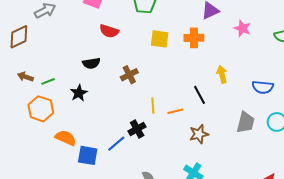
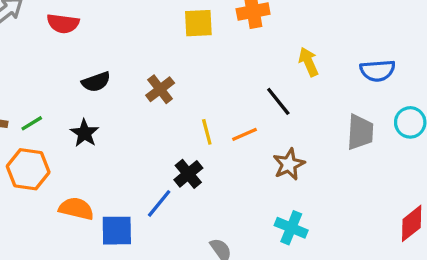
red semicircle: (109, 31) -> (63, 24), moved

